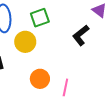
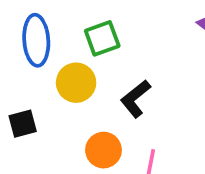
black L-shape: (81, 35) -> (136, 99), moved

